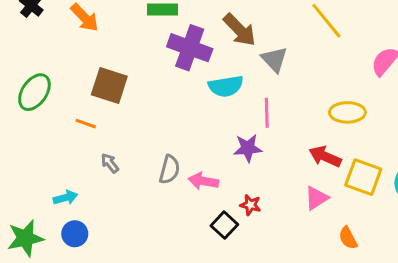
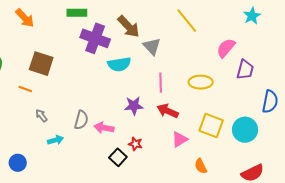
pink line: (267, 113) -> (161, 83), moved
red arrow: (325, 157) -> (168, 111), moved
cyan arrow: (65, 198) -> (56, 140), moved

